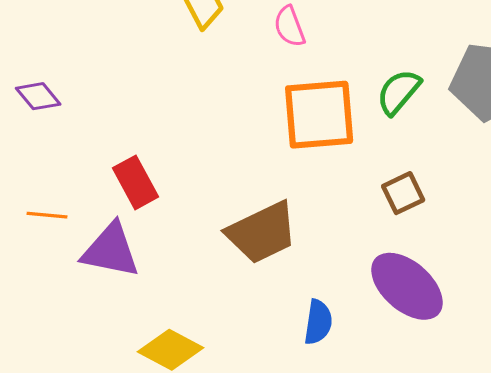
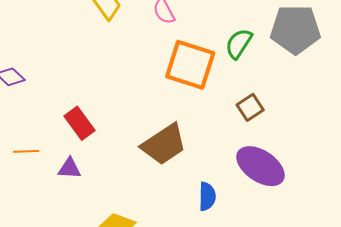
orange square: (319, 115) -> (190, 65), turned 30
purple triangle: (111, 250) -> (69, 168), size x0.6

